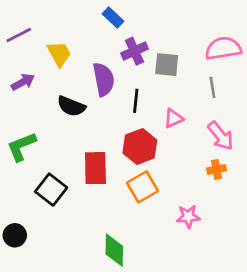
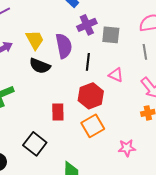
yellow trapezoid: (59, 54) -> (35, 40), moved
pink triangle: (173, 118) -> (116, 75), turned 49
red rectangle: (95, 168) -> (58, 112), size x0.7
black square: (51, 190) -> (35, 144), moved

